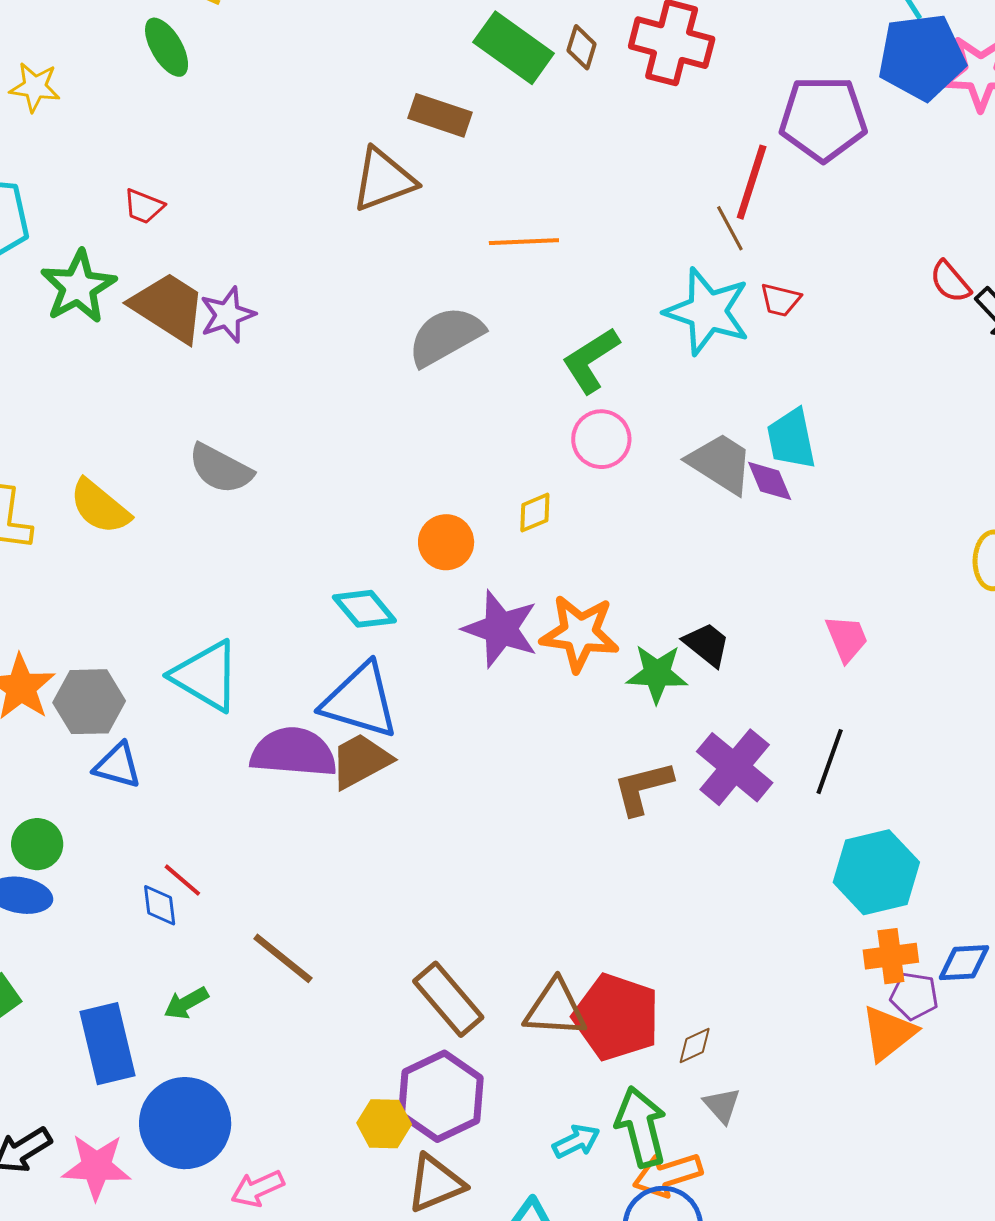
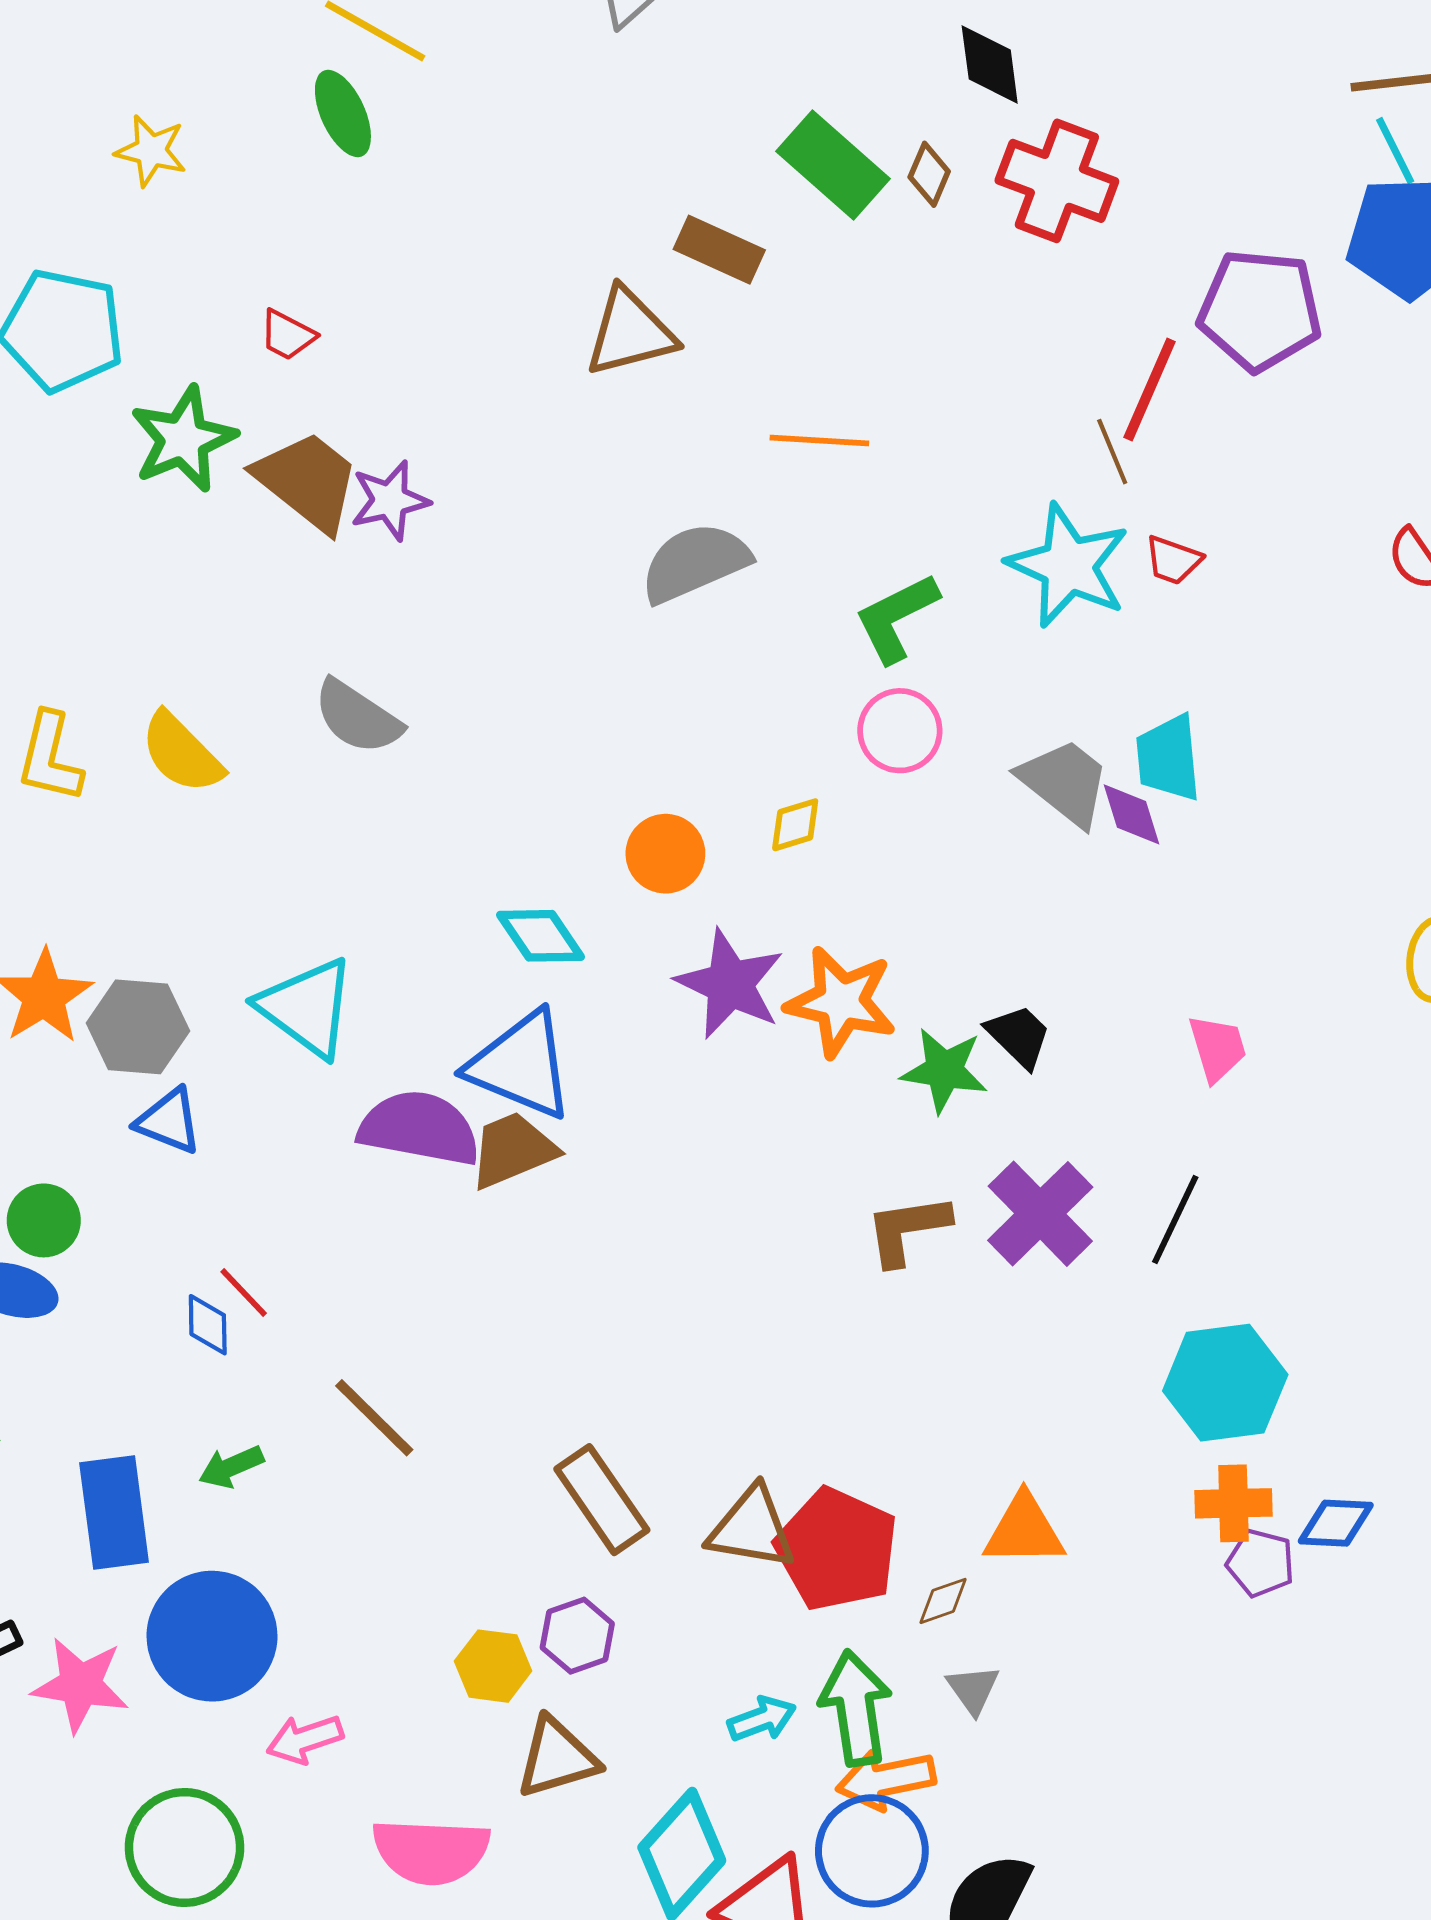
orange triangle: (888, 1033) -> (1024, 1530), moved, turned 32
purple hexagon: (441, 1096) -> (577, 1636), size x0.6

